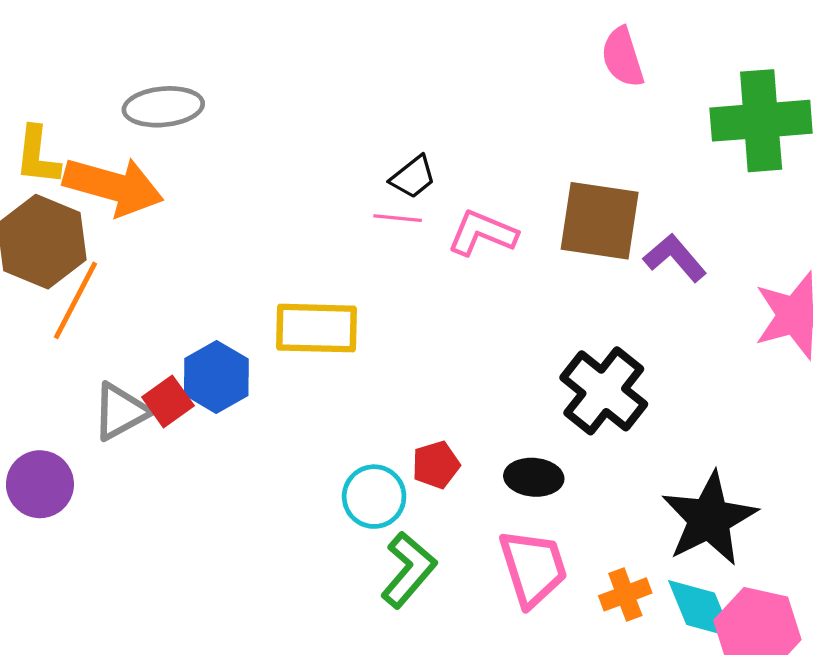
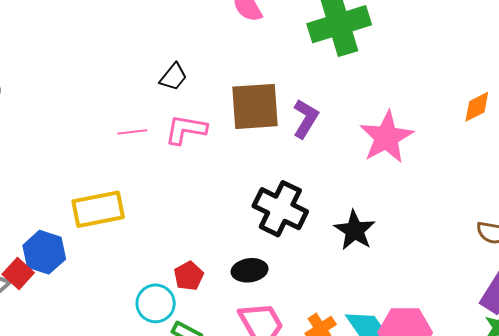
black trapezoid: (413, 177) -> (173, 77), moved
purple L-shape: (675, 258) -> (306, 119), turned 84
black star: (709, 519) -> (355, 230), moved, size x0.7

